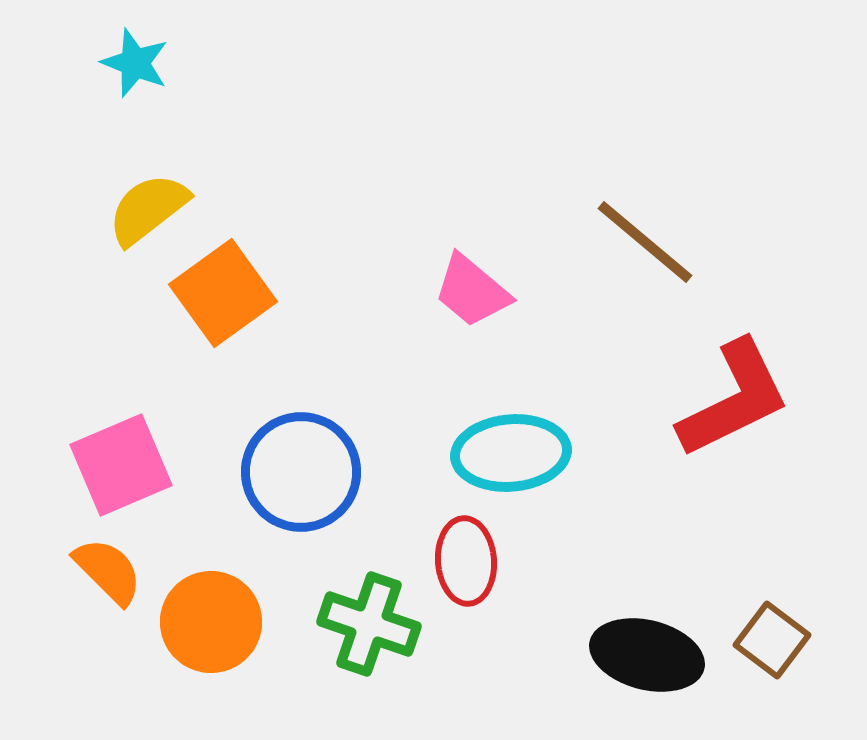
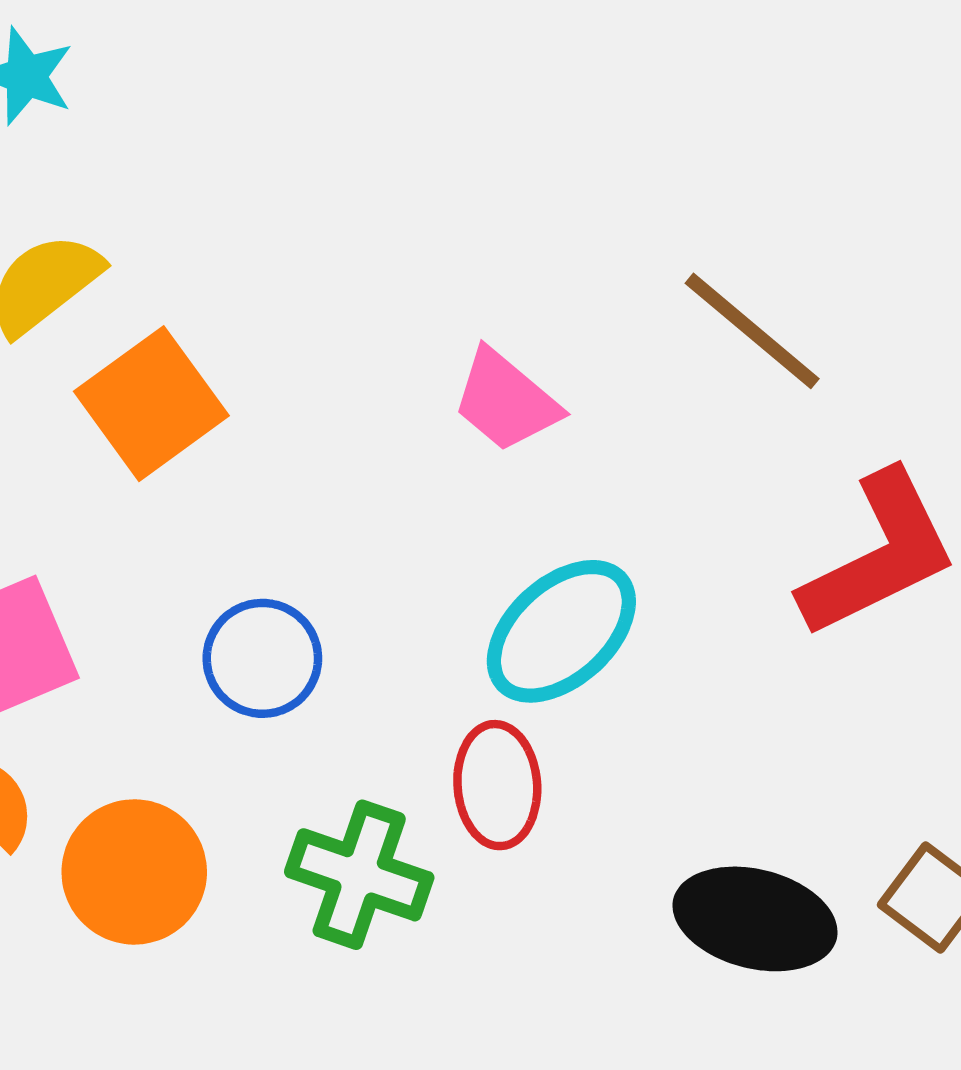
cyan ellipse: (511, 453) -> (561, 631), turned -37
blue circle: (301, 472) -> (262, 658), size x0.7

